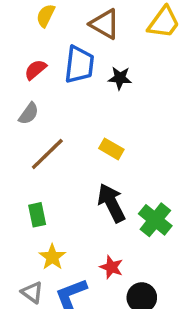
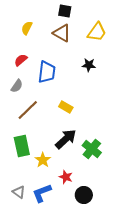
blue trapezoid: (79, 65) -> (47, 72), moved
black star: (120, 78) -> (89, 65), moved
black arrow: (111, 203) -> (66, 139), turned 75
green rectangle: (37, 215) -> (22, 146), size x1.5
yellow star: (52, 257) -> (43, 160), moved

